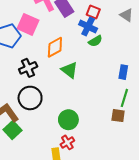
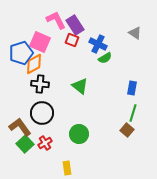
red square: (93, 12) -> (72, 40), moved
orange diamond: (55, 47) -> (34, 64), moved
black cross: (28, 68) -> (40, 84), turned 30
brown square: (118, 116) -> (127, 130), turned 32
red cross: (67, 142) -> (45, 143), moved

